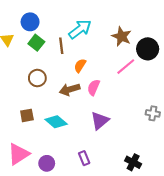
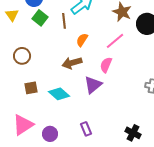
pink line: (126, 67) -> (115, 41), moved
brown circle: (37, 78) -> (22, 56), moved
pink semicircle: (94, 87) -> (106, 65), moved
purple triangle: (100, 121) -> (93, 85), moved

